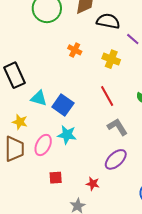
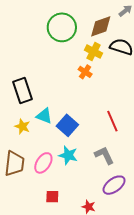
yellow cross: (111, 59) -> (94, 52), moved
yellow star: (20, 122) -> (22, 126), moved
gray L-shape: (117, 127) -> (104, 155), moved

